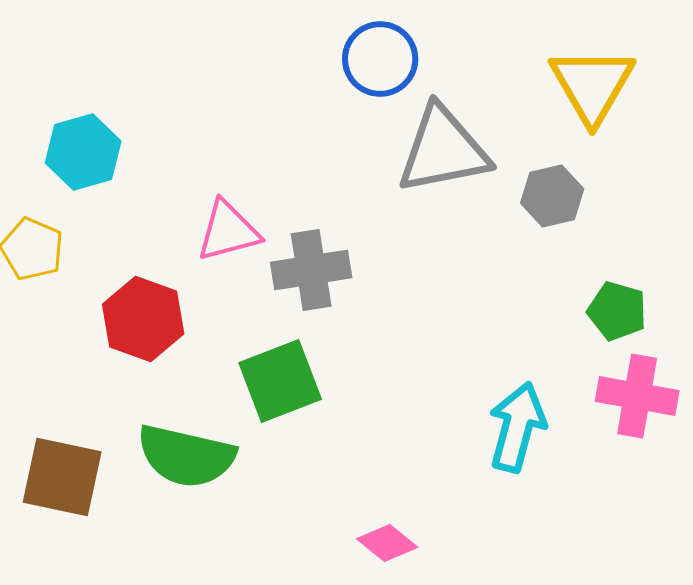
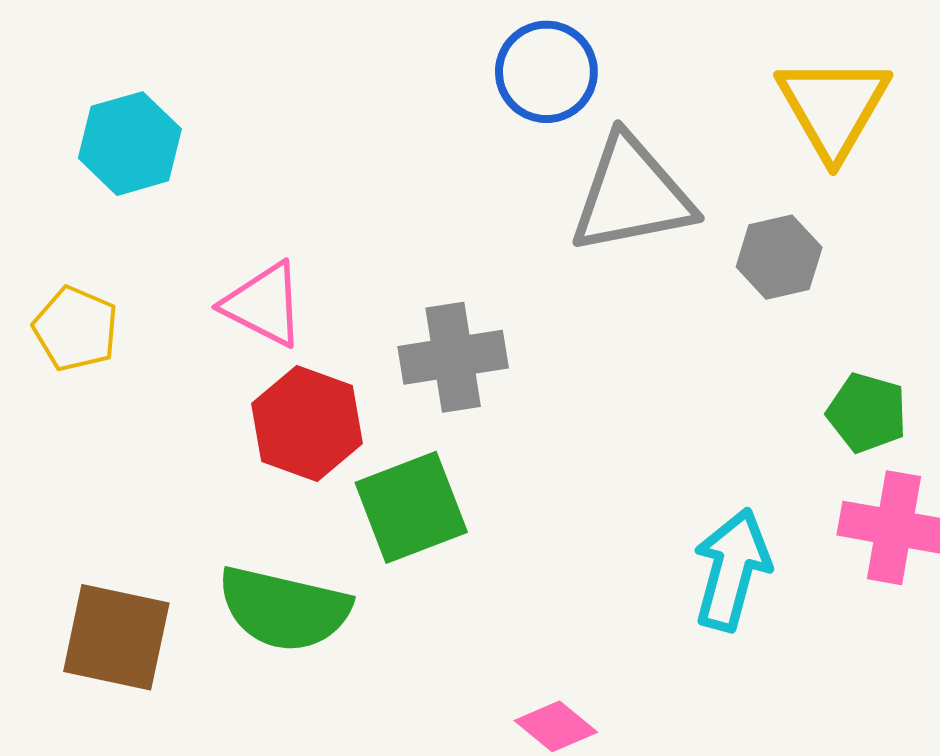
cyan hexagon: (83, 152) -> (130, 144), moved
pink triangle: (228, 231) -> (264, 304), moved, turned 42
red hexagon: (143, 319) -> (307, 423), moved

